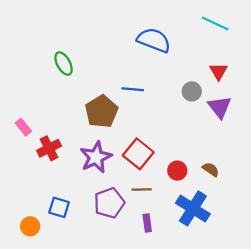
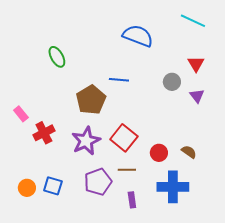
purple triangle: (220, 107) -> (197, 96), size x0.7
blue cross: (193, 208) -> (173, 187), turned -32
orange circle: (30, 226) -> (27, 188), moved

